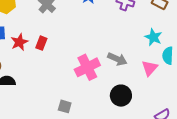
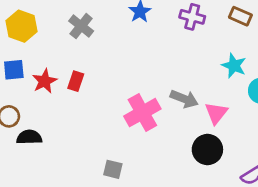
pink triangle: (150, 68) -> (216, 113), moved
black circle: (121, 96) -> (207, 150), moved

